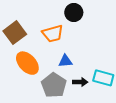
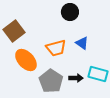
orange trapezoid: (53, 34) -> (56, 48), moved
blue triangle: (65, 61) -> (82, 43), moved, turned 40

